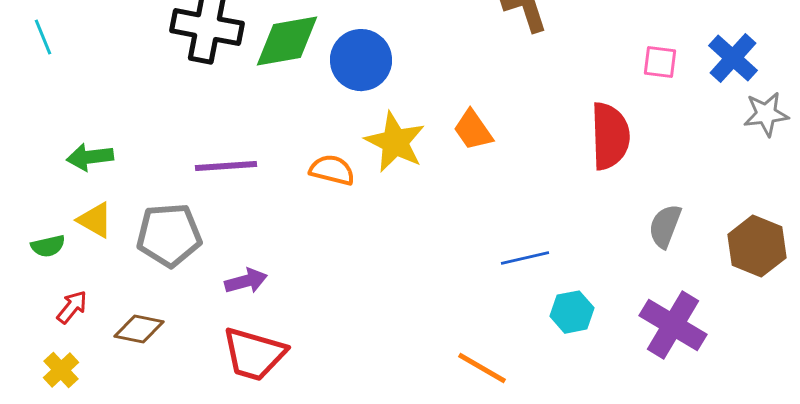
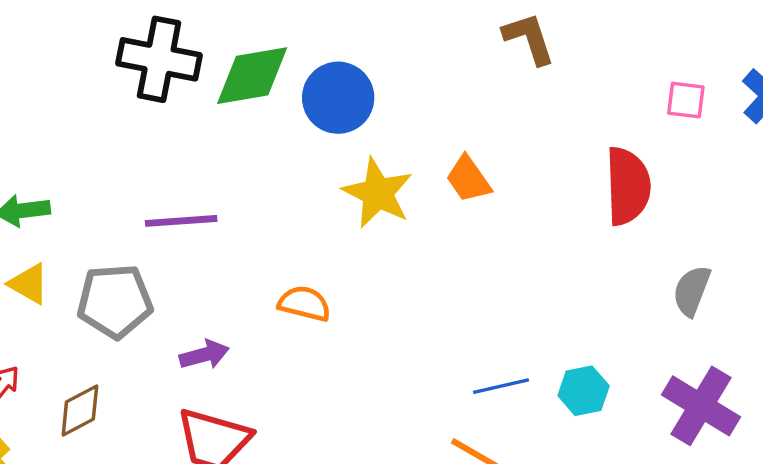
orange semicircle: (332, 170) -> (304, 304), moved
blue line: (525, 258) -> (501, 386), moved
brown diamond: (139, 329) -> (80, 411), turned -39

